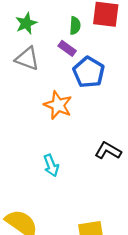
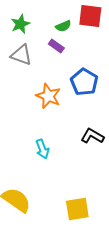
green semicircle: (75, 26) -> (63, 26), turned 63
blue pentagon: (89, 72) -> (84, 82), moved

